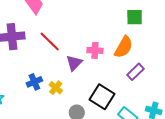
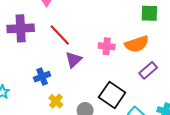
orange semicircle: (124, 47) -> (137, 44), turned 40
purple triangle: (74, 63) -> (74, 60), moved
yellow cross: (56, 88) -> (56, 101), moved

